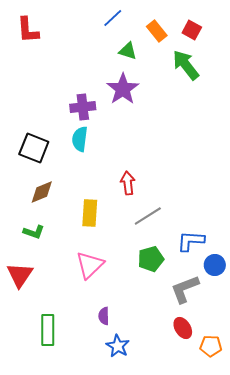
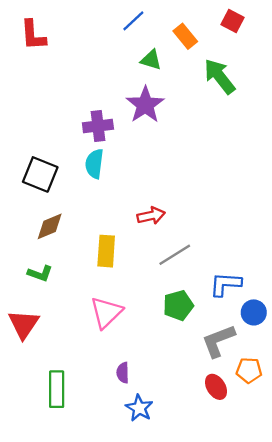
red square: (192, 30) -> (233, 21), moved
red arrow: (128, 183) -> (151, 216), turned 85
orange pentagon: (211, 346) -> (249, 370), moved

